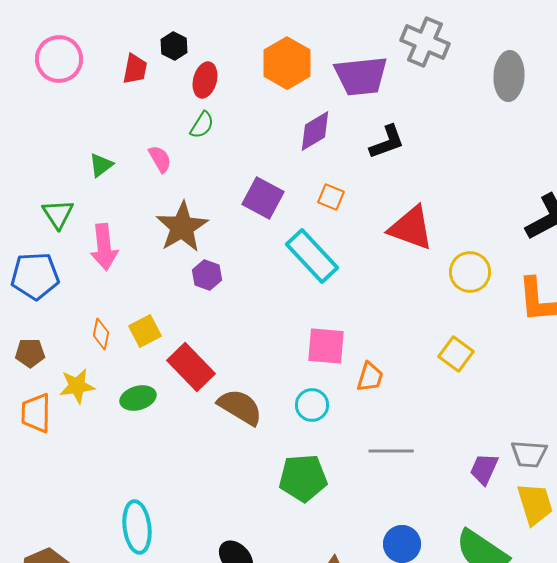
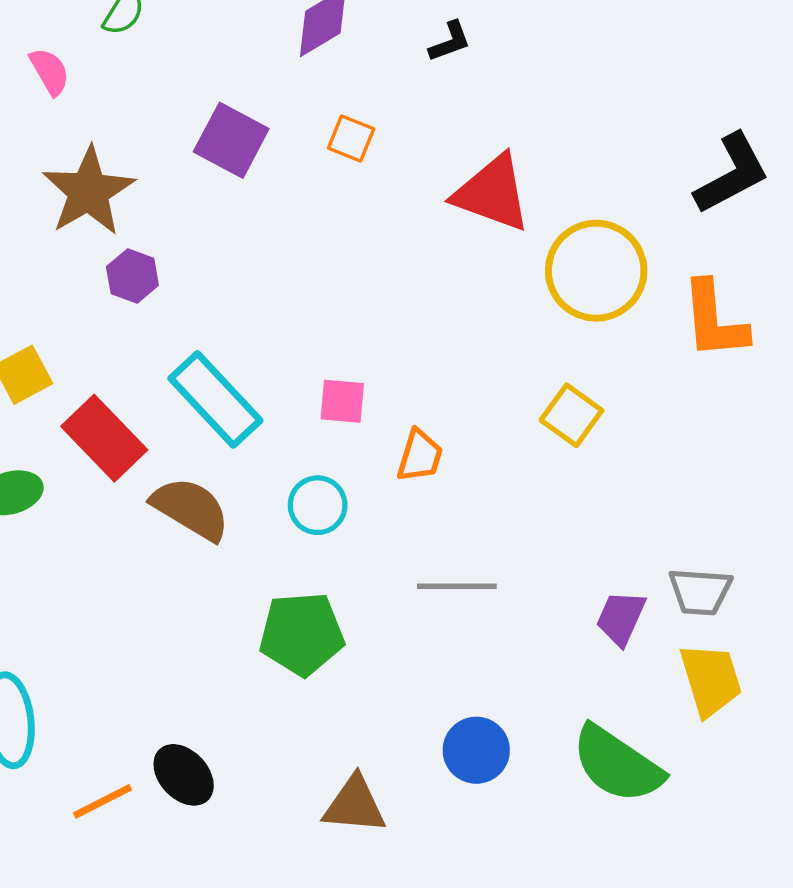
black L-shape: (387, 142) -> (450, 42), size x0.7
cyan rectangle: (312, 256) -> (215, 399), moved
yellow circle: (470, 272) -> (596, 271), size x1.4
pink square: (326, 346) -> (342, 401), size x0.7

